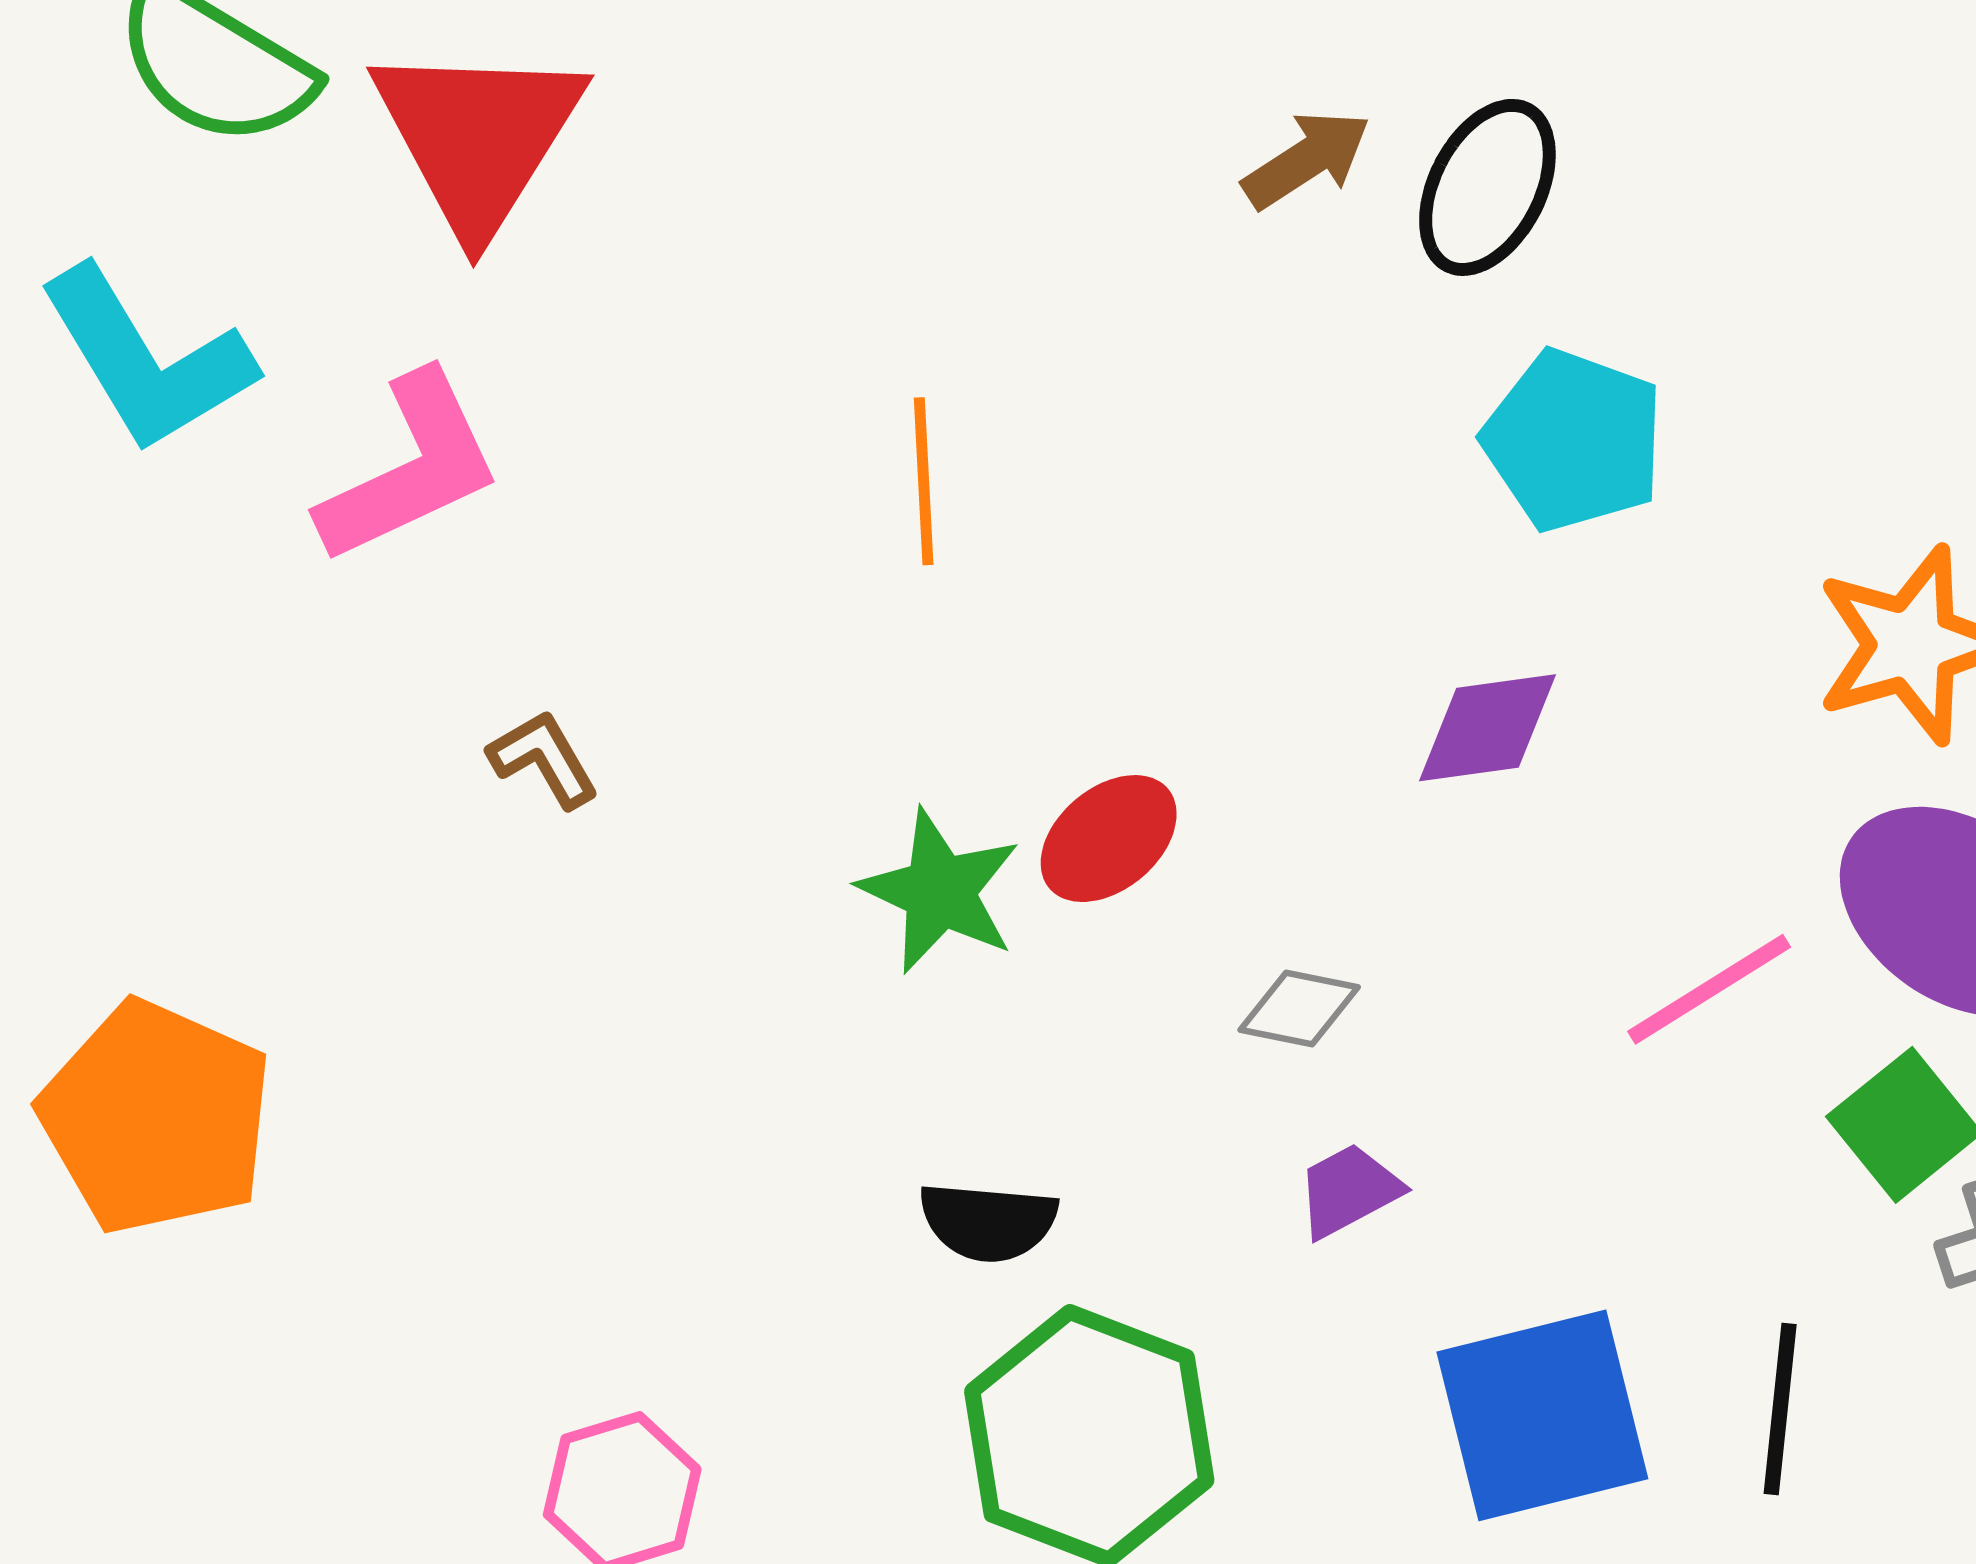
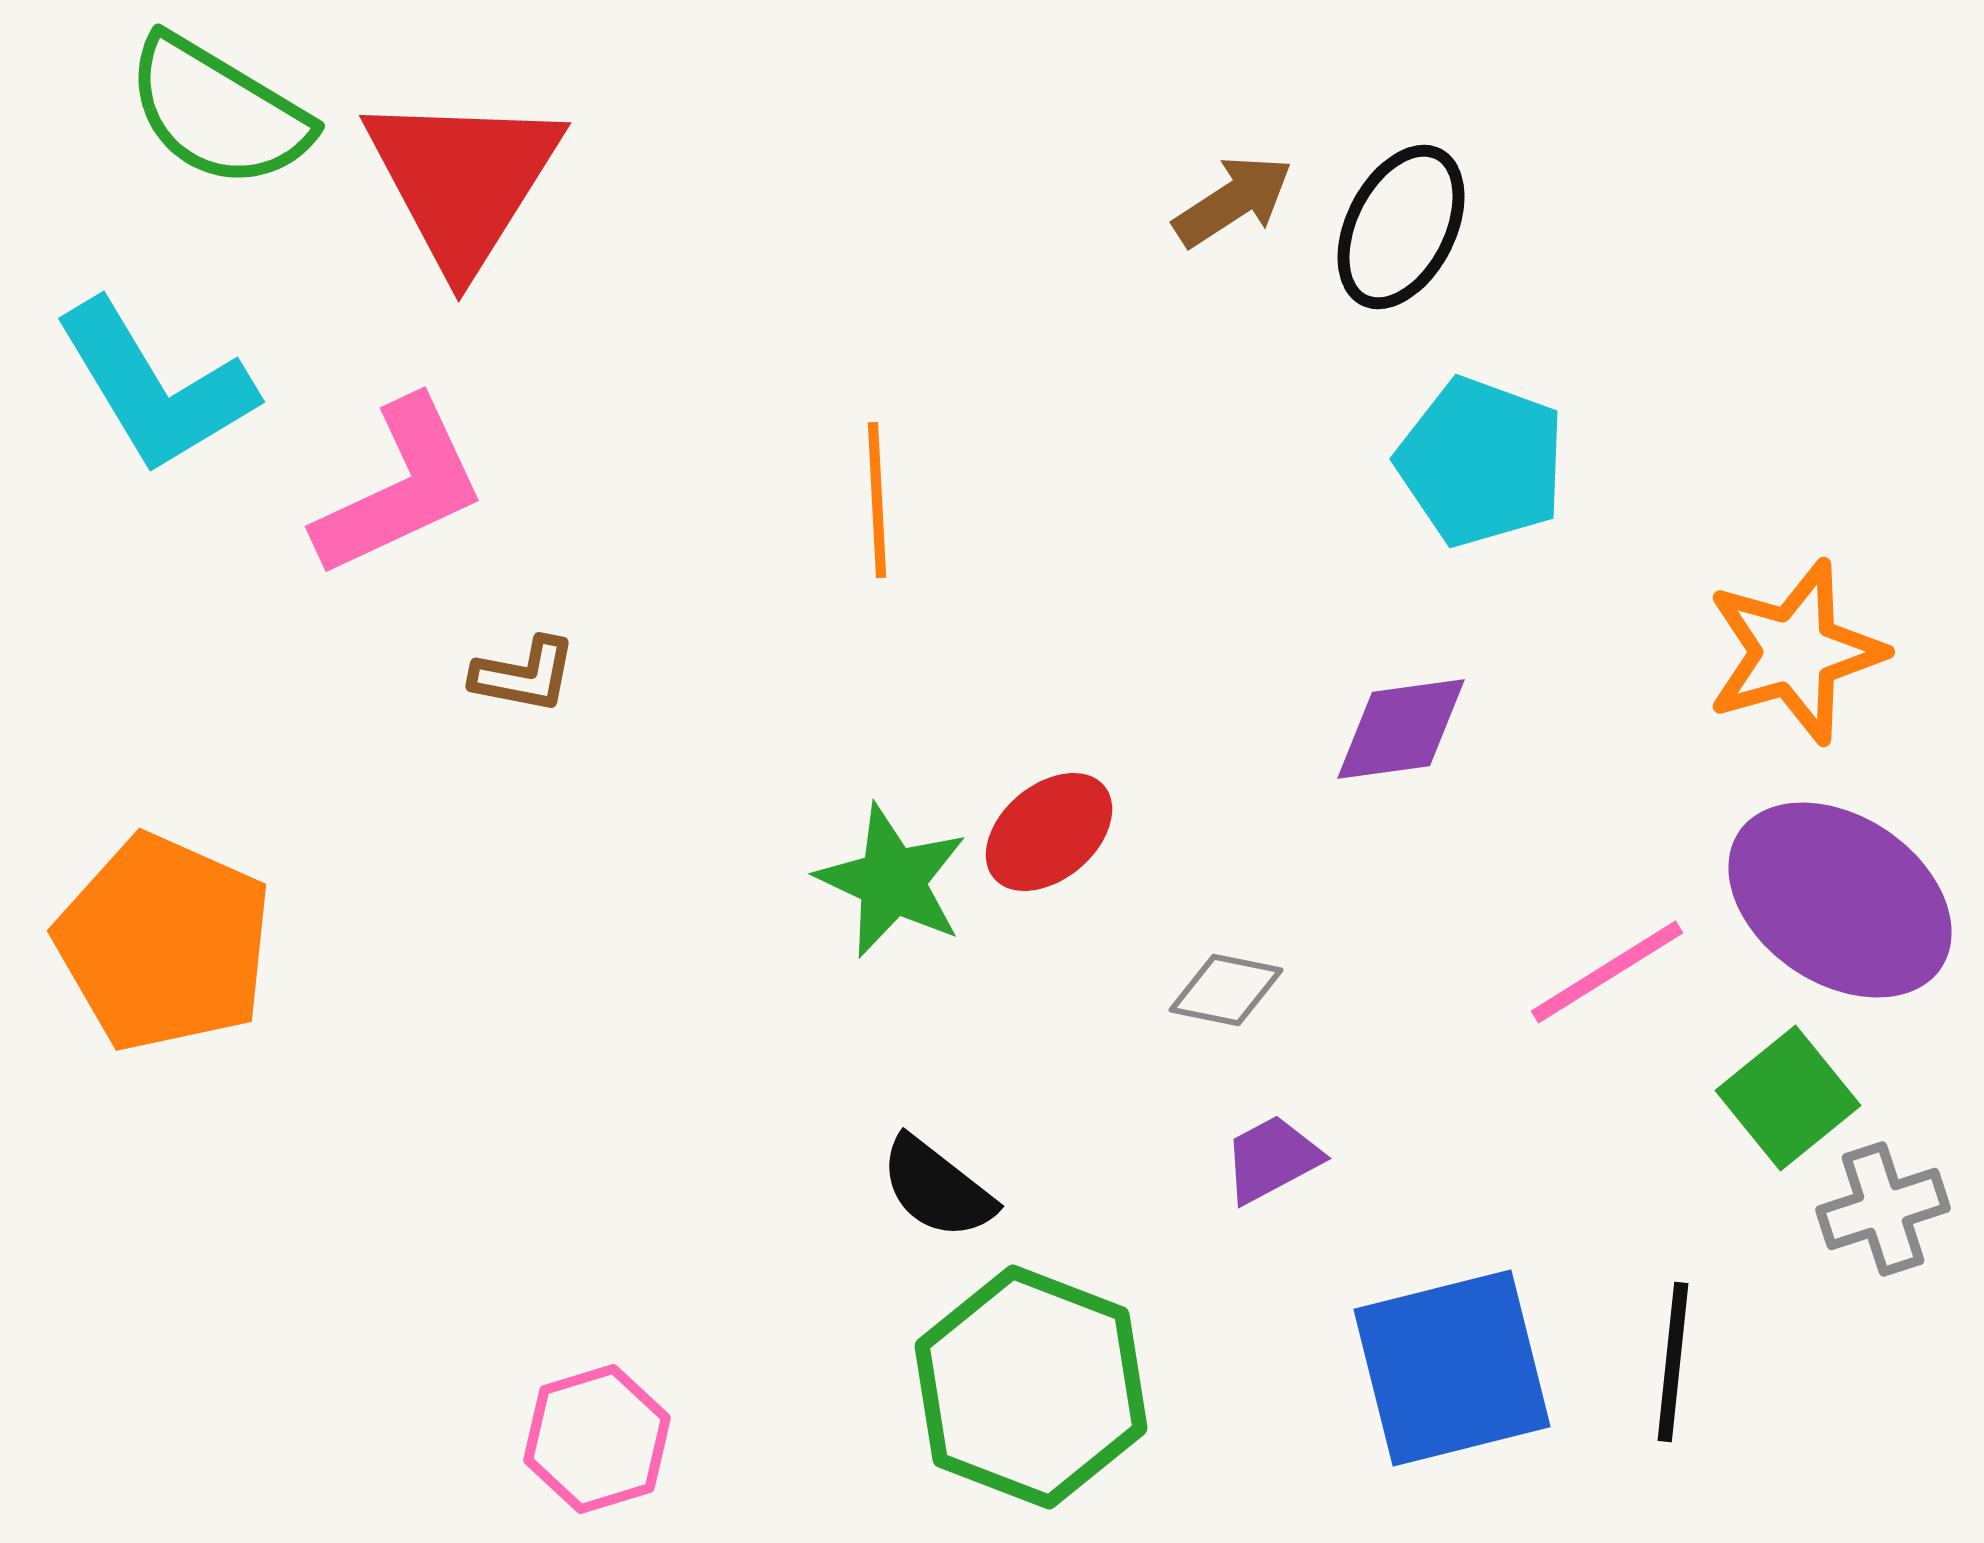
brown L-shape: (544, 759) -> (524, 675), moved, turned 131
orange pentagon: (156, 1117) -> (164, 943), moved
black semicircle: (988, 1222) -> (937, 1188), turned 33

